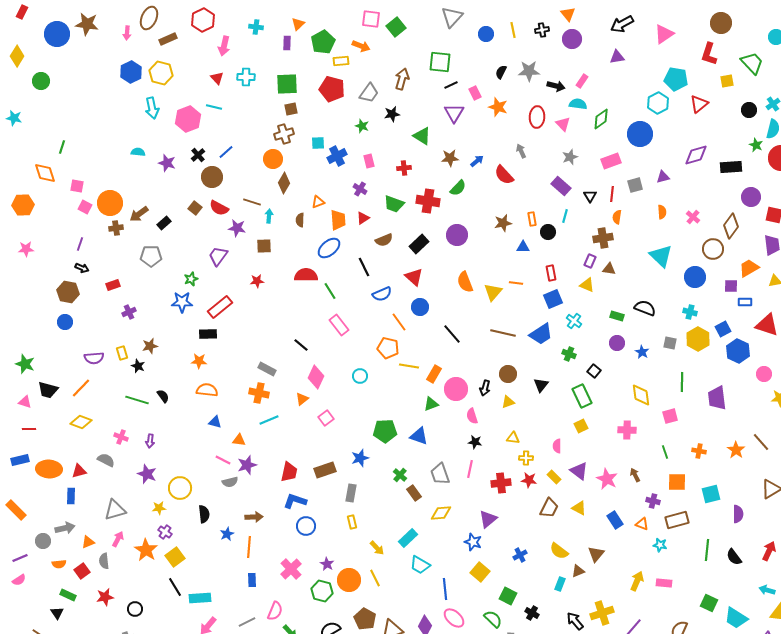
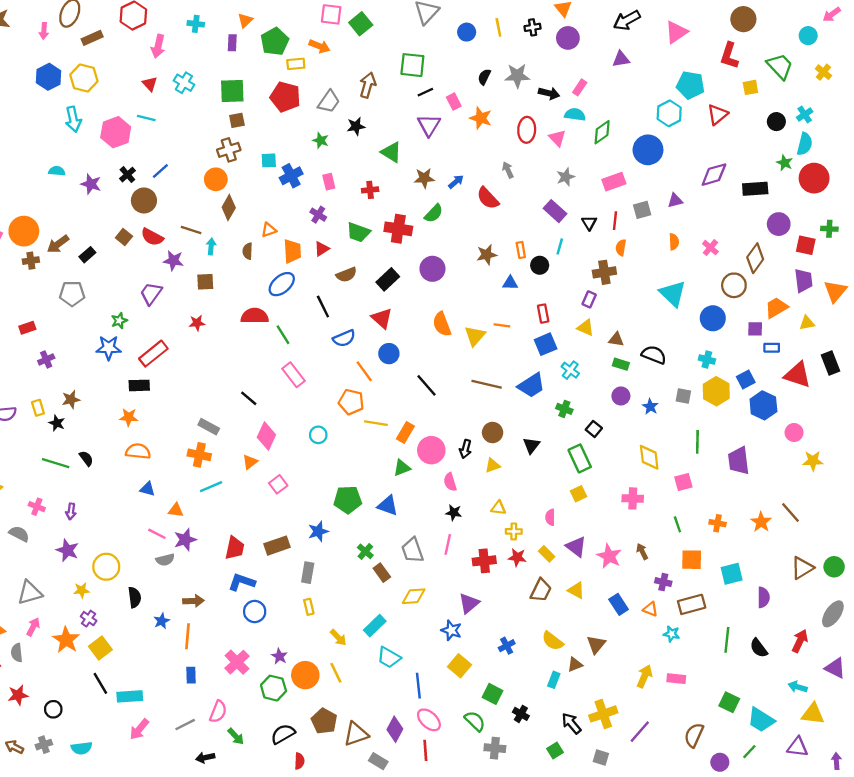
cyan cross: (246, 77) -> (184, 83), turned 30
brown triangle: (609, 269) -> (616, 339), moved

